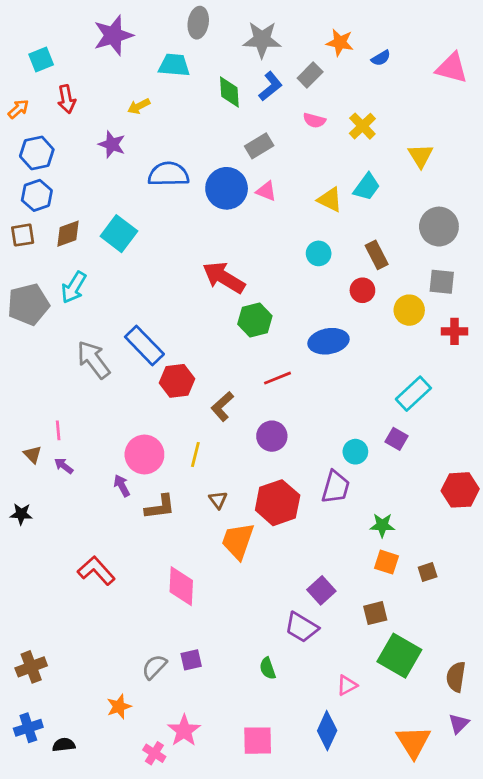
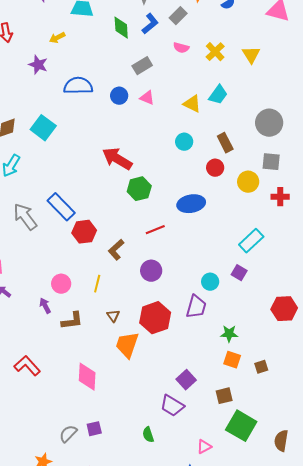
yellow triangle: (421, 156) -> (251, 55), moved
blue circle: (227, 188) -> (119, 96), size x0.6
pink circle: (144, 455) -> (61, 284), size x0.7

